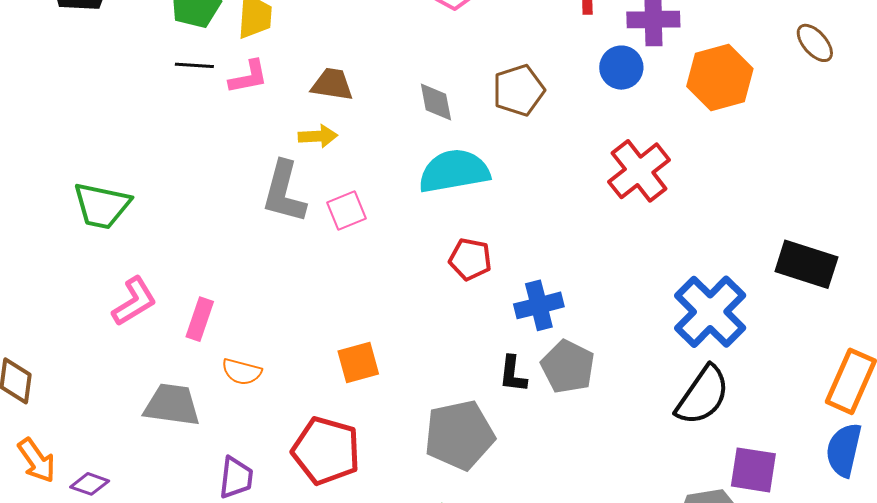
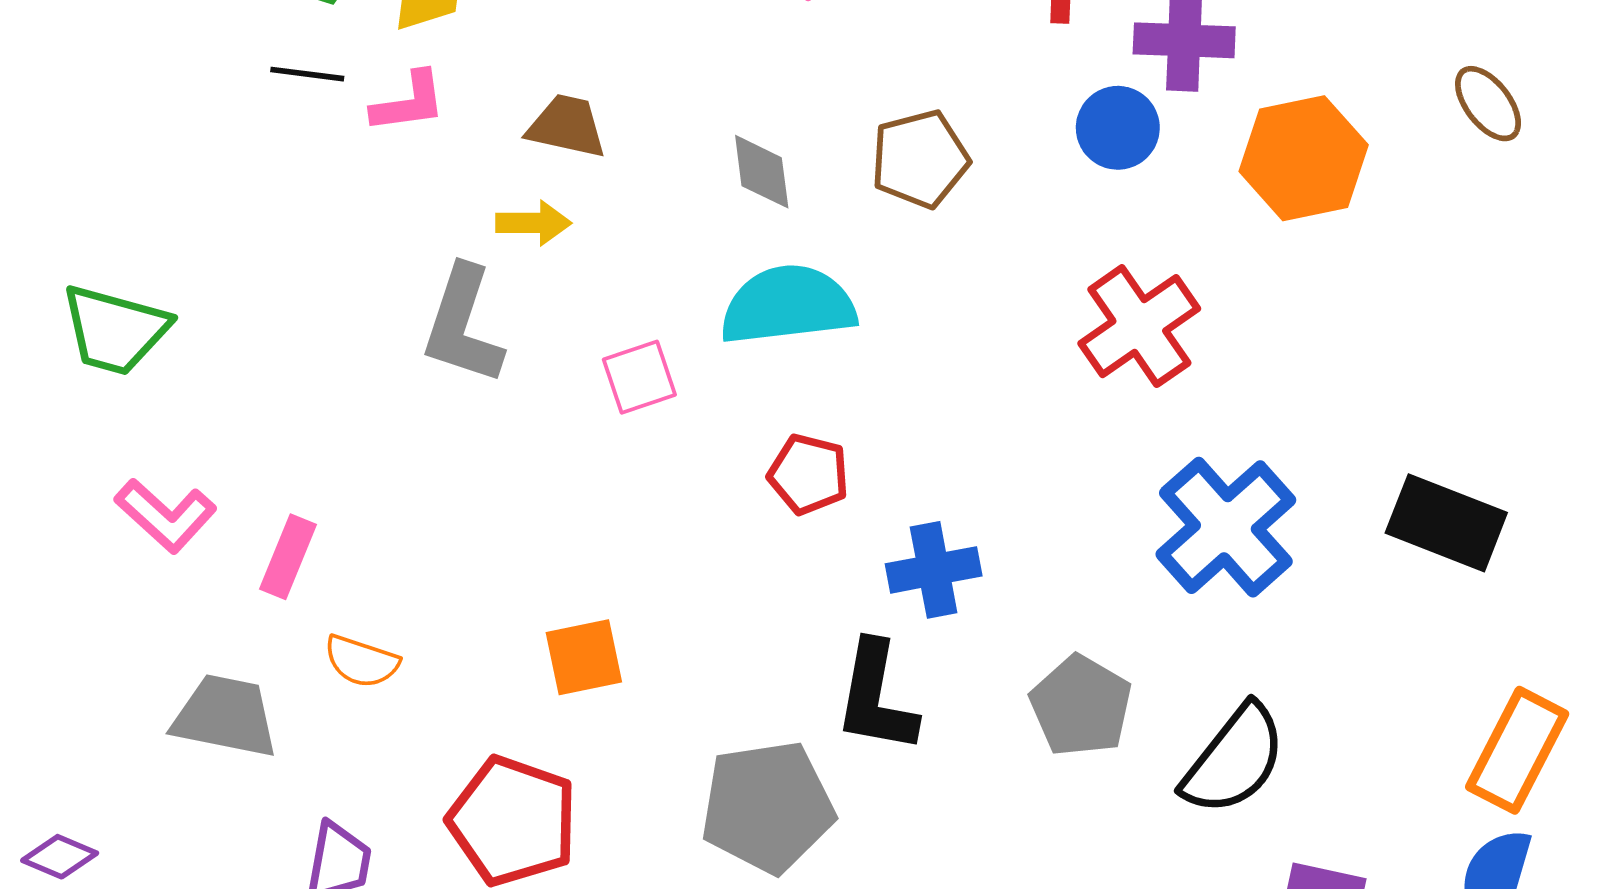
pink square: (347, 210) -> (639, 377), moved
pink L-shape: (134, 301) -> (166, 515), turned 70
blue cross: (710, 312) -> (1226, 527), moved
gray pentagon: (568, 367) -> (1081, 706), moved
black L-shape: (513, 374) -> (876, 697), size x1.6

